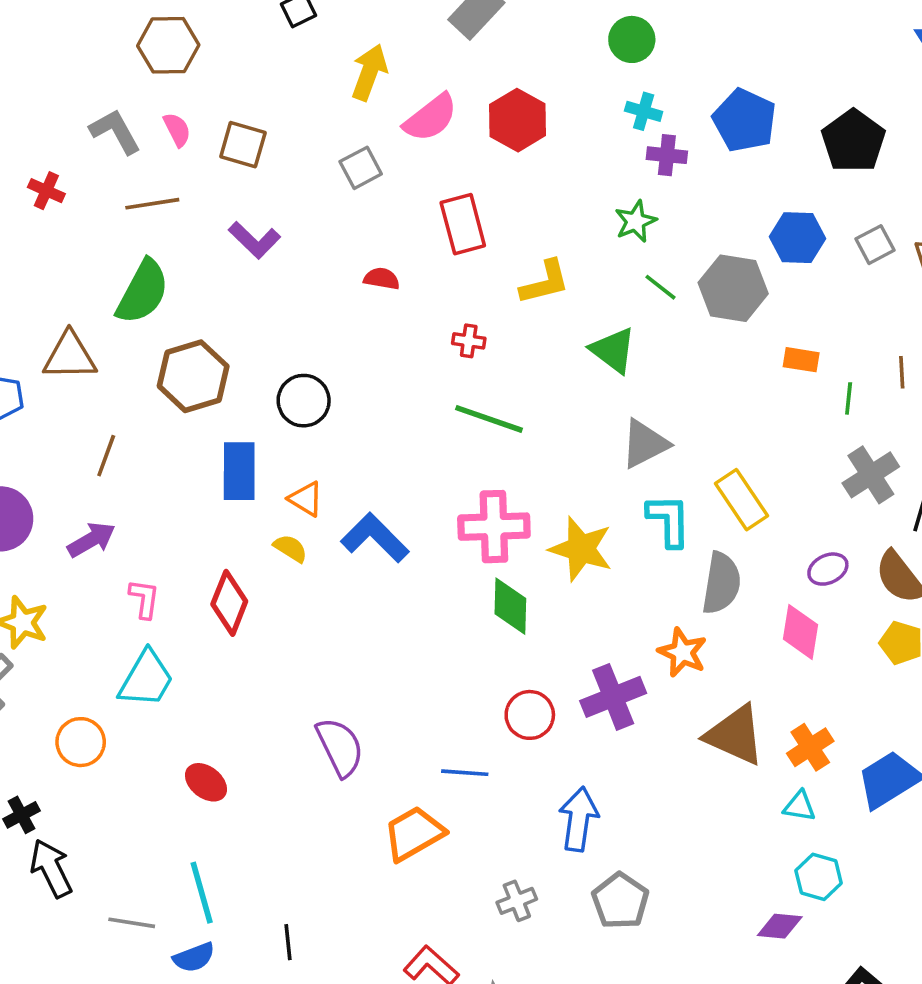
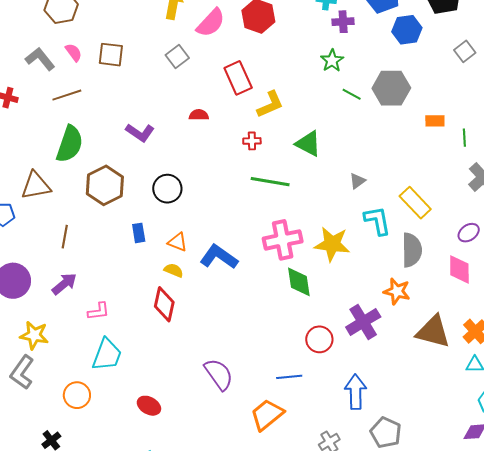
blue hexagon: (798, 238) -> (407, 30), moved
purple L-shape: (254, 240) -> (140, 133), moved
yellow L-shape: (545, 282) -> (270, 104), moved
green triangle: (613, 350) -> (308, 144), moved
gray triangle: (645, 444) -> (357, 181), size x0.6
blue rectangle: (239, 471) -> (139, 233), size x0.6
pink L-shape: (144, 599) -> (99, 311), turned 85
red diamond: (229, 603) -> (164, 304), moved

